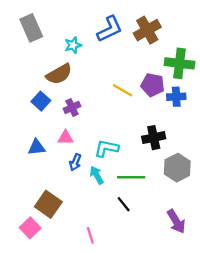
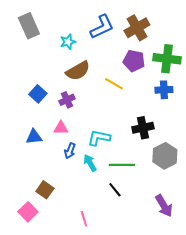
brown semicircle: (59, 74) -> (78, 71), moved
purple pentagon: (153, 85) -> (134, 61), moved
brown square: (48, 204) -> (45, 190), size x0.7

